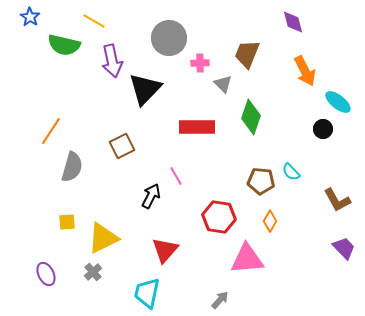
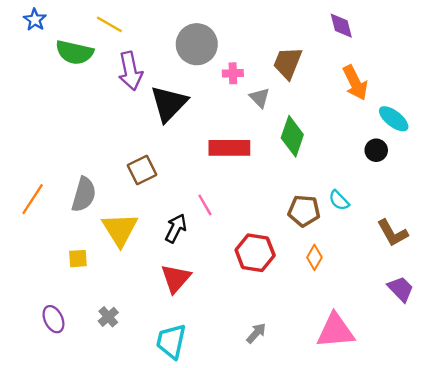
orange line: (51, 131) -> (33, 199), moved
yellow triangle: (103, 238) -> (120, 229), moved, turned -36
red triangle: (165, 250) -> (176, 278), moved
pink triangle: (247, 259) -> (335, 331), moved
gray arrow: (220, 300) -> (256, 333), moved

